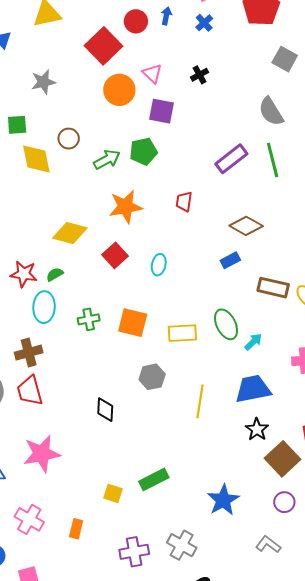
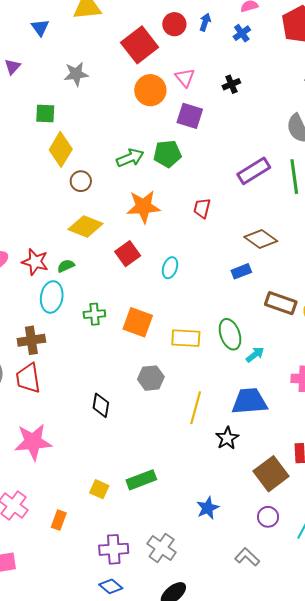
brown circle: (69, 139) -> (81, 181), moved
yellow diamond: (36, 159) -> (61, 149), turned 36
black star: (257, 429) -> (227, 438), moved
blue star: (223, 500) -> (208, 508), size x0.7

